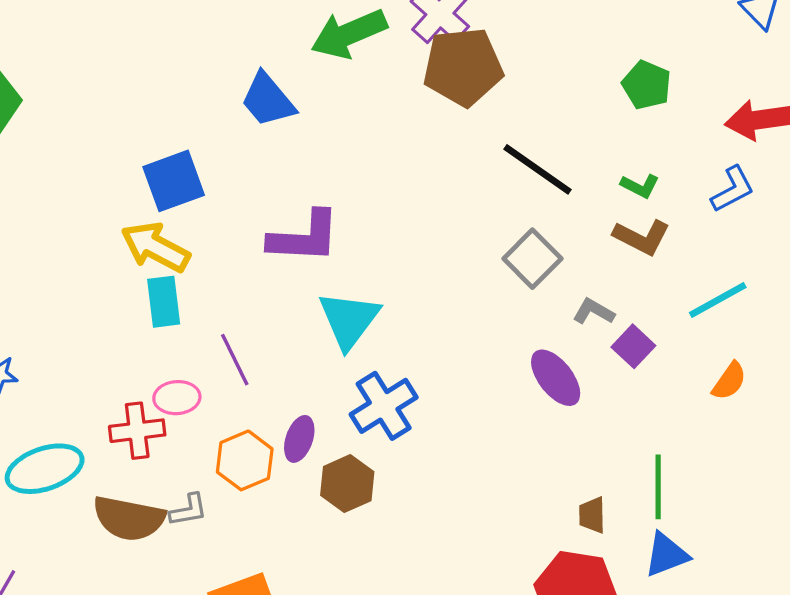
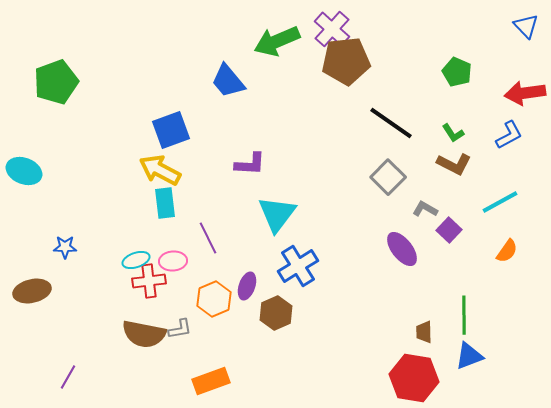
green L-shape: (640, 186) -> (453, 133), turned 30
purple L-shape: (304, 237) -> (250, 164), size x0.7
cyan ellipse: (45, 469) -> (136, 260), moved, size x0.6

